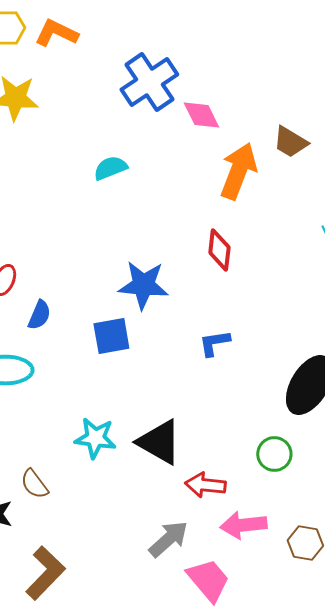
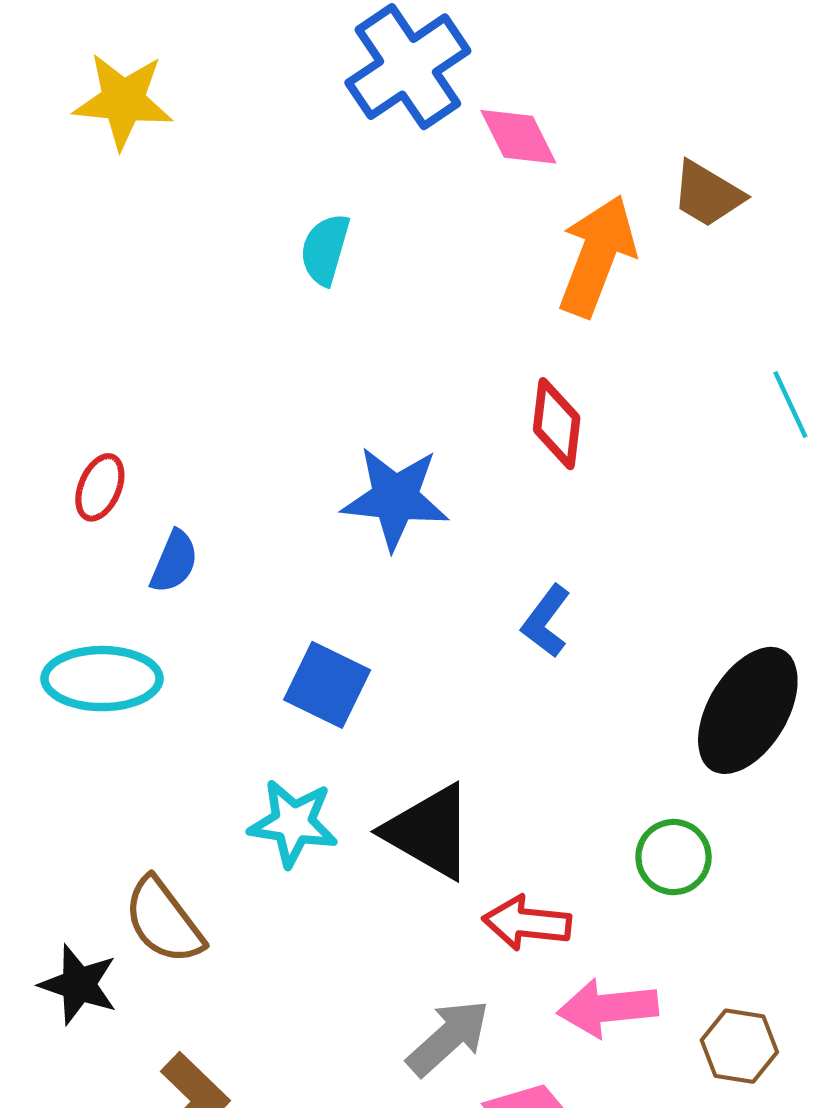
cyan semicircle: (110, 168) -> (325, 249), turned -52
blue square: (111, 336) -> (327, 685), moved, turned 36
blue L-shape: (214, 343) -> (546, 621), turned -44
brown semicircle: (34, 484) -> (164, 921), size x1.4

